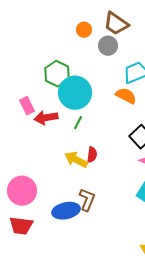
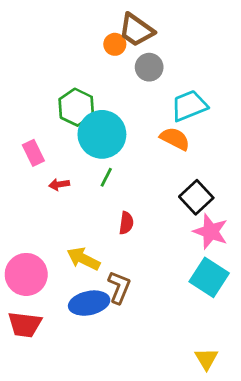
brown trapezoid: (116, 24) -> (136, 30), moved
red arrow: (46, 118) -> (59, 184), moved, size x0.6
yellow arrow: (76, 160) -> (83, 259), moved

